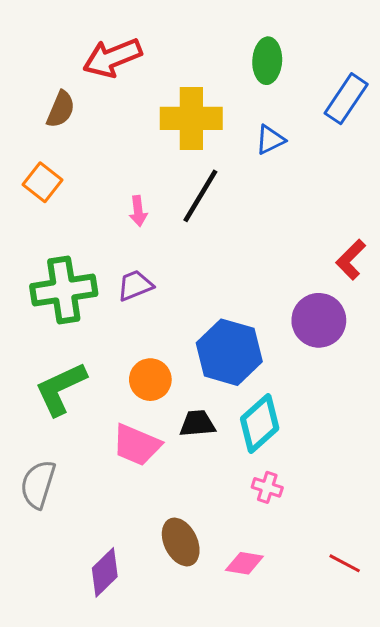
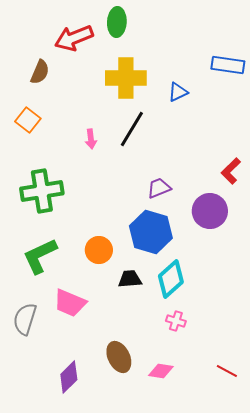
green ellipse: (267, 61) -> (117, 22), moved
blue rectangle: (346, 99) -> (228, 65), turned 64
purple trapezoid: (135, 285) -> (159, 188), moved
pink trapezoid: (137, 445) -> (70, 303), moved

